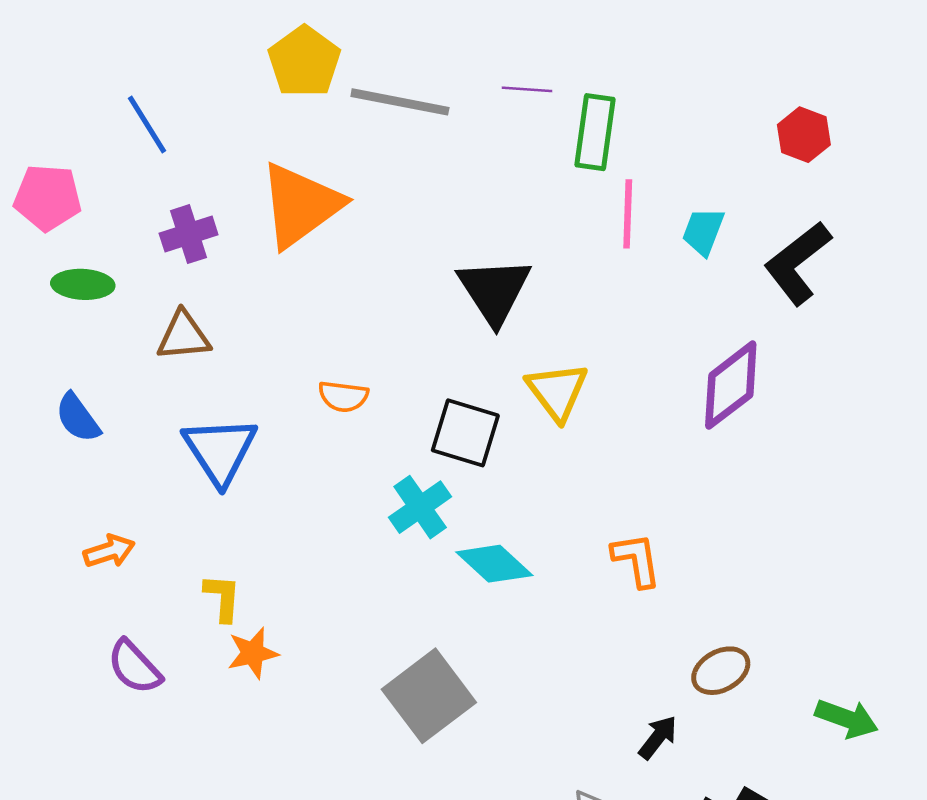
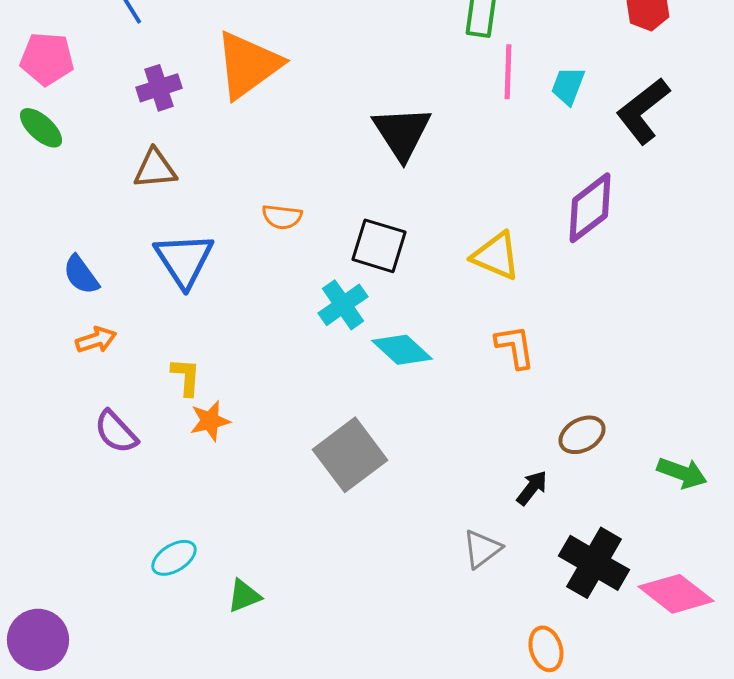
green ellipse: (83, 284) -> (41, 128), moved, turned 39
yellow triangle: (557, 391) -> (496, 256), moved, turned -30
blue semicircle: (78, 418) -> (81, 275), moved

